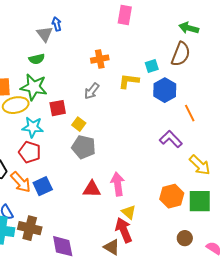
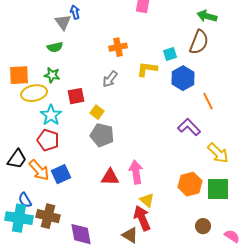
green star: (34, 87) -> (52, 75), size x0.6
cyan star: (33, 127) -> (51, 115), turned 30

